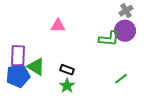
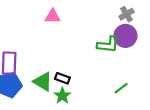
pink triangle: (58, 26) -> (53, 16), moved
green triangle: (36, 67) -> (43, 82), moved

